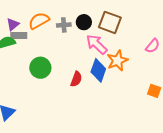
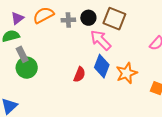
gray rectangle: (19, 35) -> (22, 54), moved, turned 63
orange star: (117, 61) -> (127, 73), moved
green circle: (40, 68) -> (27, 68), moved

